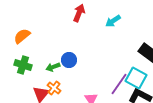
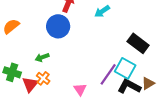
blue circle: (69, 60) -> (58, 26), moved, size x1.5
green cross: (23, 65) -> (12, 72), moved

